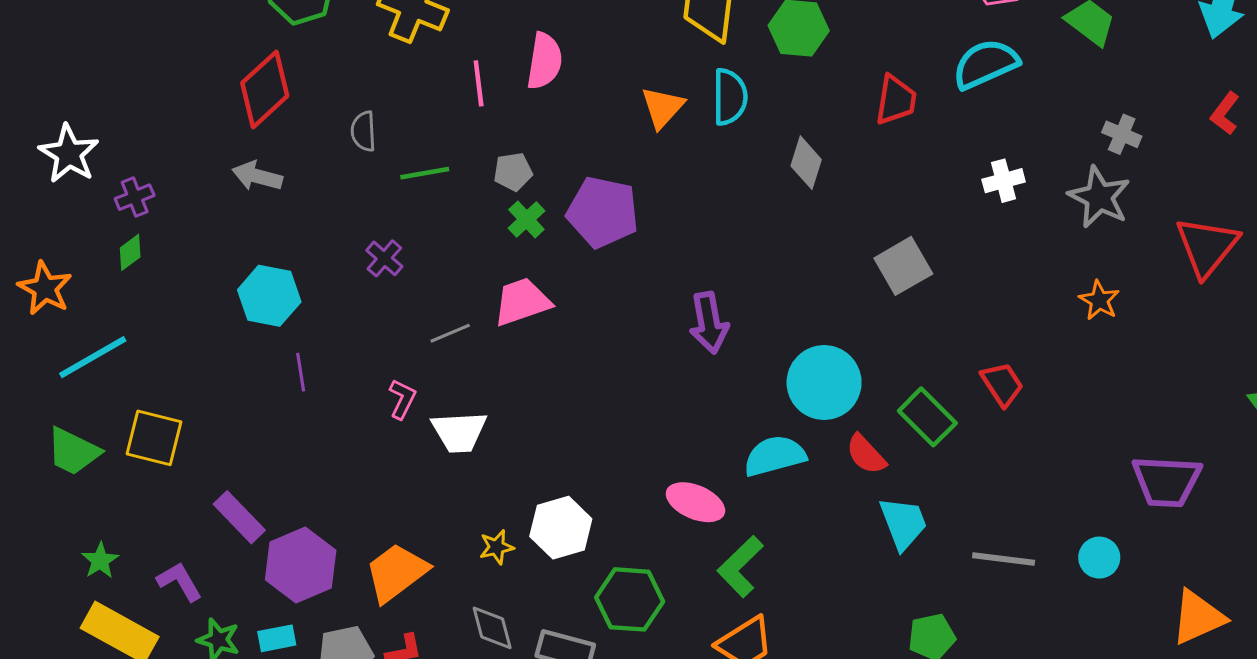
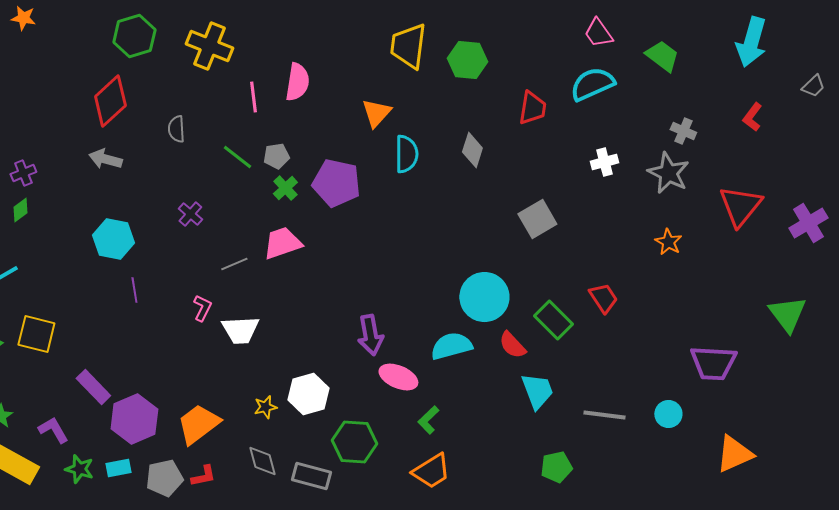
cyan semicircle: (730, 97) -> (406, 154), moved
green line: (425, 173) -> (237, 157), moved, turned 48
purple arrow: (709, 323) -> (370, 335), moved
green L-shape: (740, 567) -> (428, 420), size x0.7

